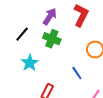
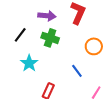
purple arrow: (50, 16) -> (47, 16), turned 66

